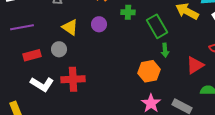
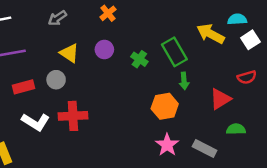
green cross: (128, 12) -> (139, 59), moved, turned 32

